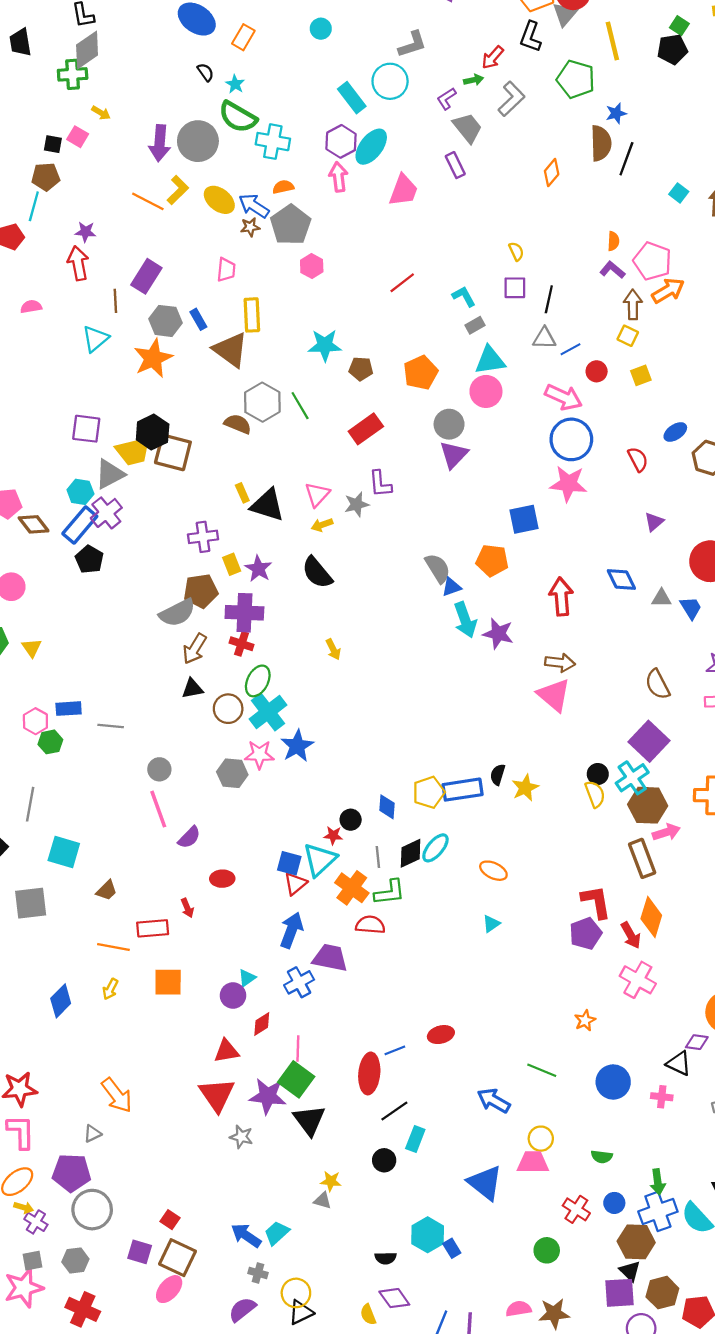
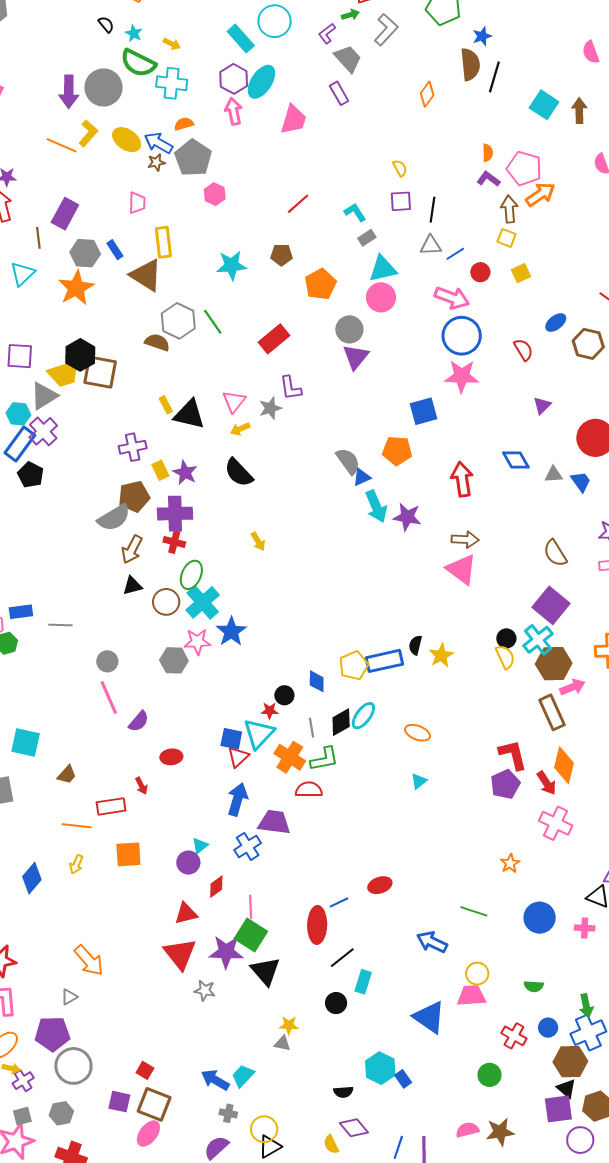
yellow arrow: (101, 113) -> (172, 44), moved
cyan square: (679, 193) -> (544, 105), size x1.6
brown pentagon: (361, 369) -> (282, 255), moved
purple cross: (36, 1222) -> (23, 1081), turned 30

